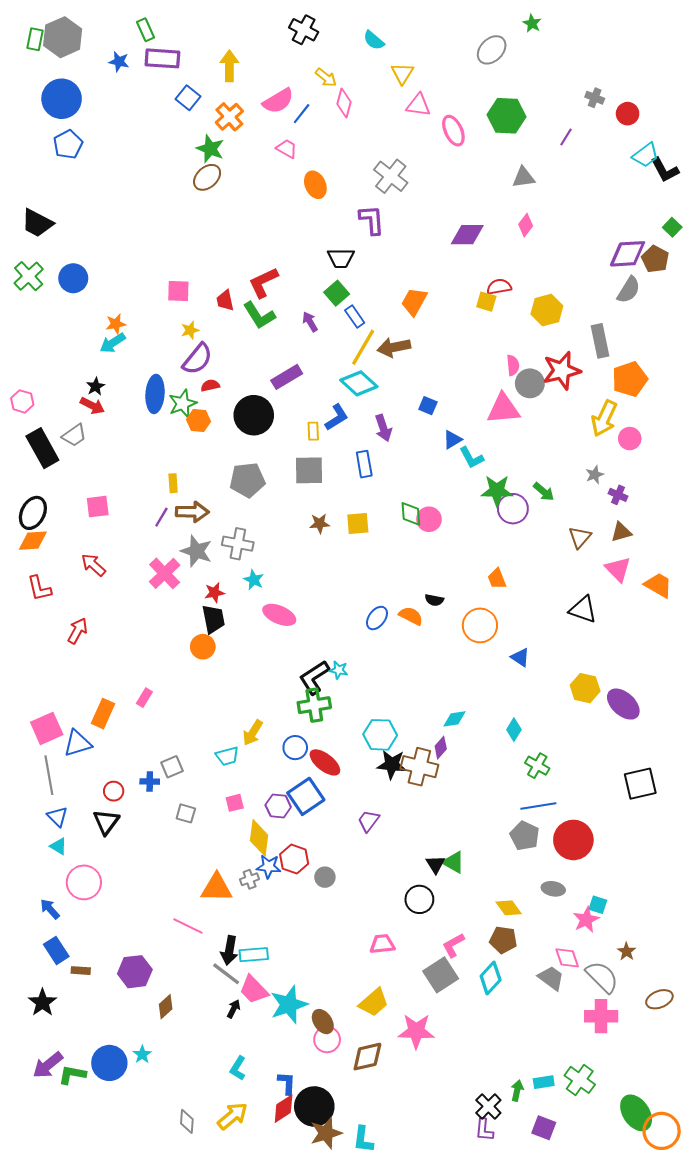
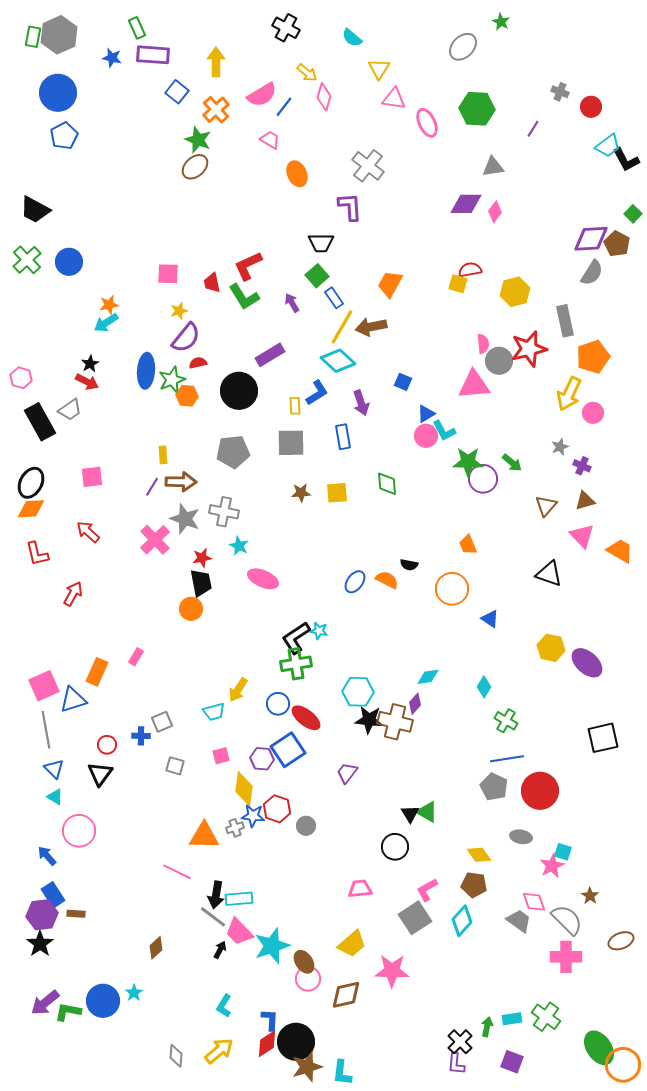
purple diamond: (467, 235) -> (466, 204), moved
pink circle: (429, 519) -> (426, 436), moved
purple hexagon: (135, 972) -> (42, 915), moved

